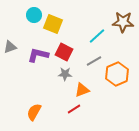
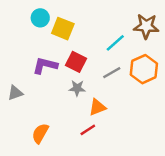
gray triangle: (10, 47) -> (15, 93), moved
orange hexagon: (117, 74) -> (144, 69), moved

